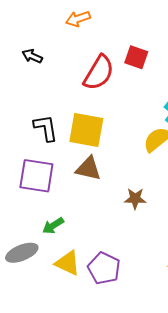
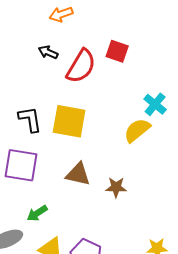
black arrow: (32, 56) -> (48, 52), moved
brown triangle: (88, 168) -> (78, 174), moved

